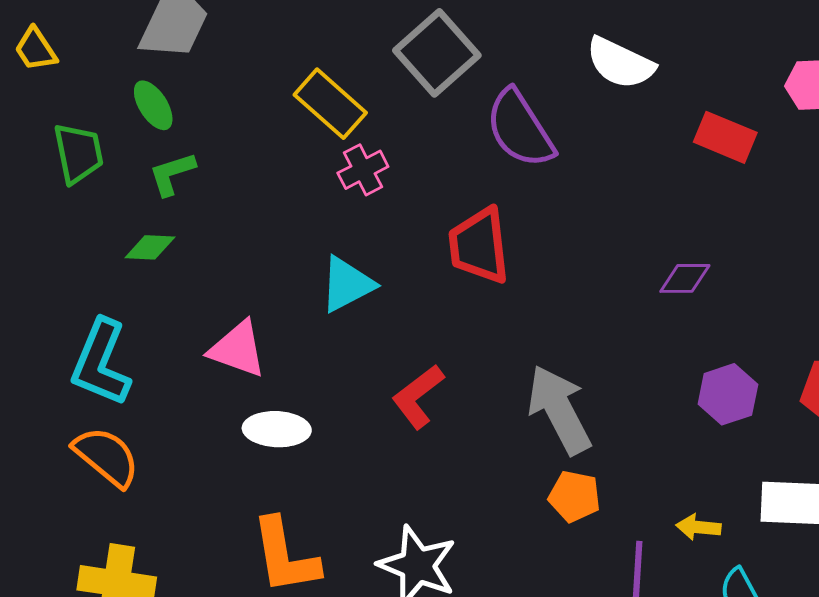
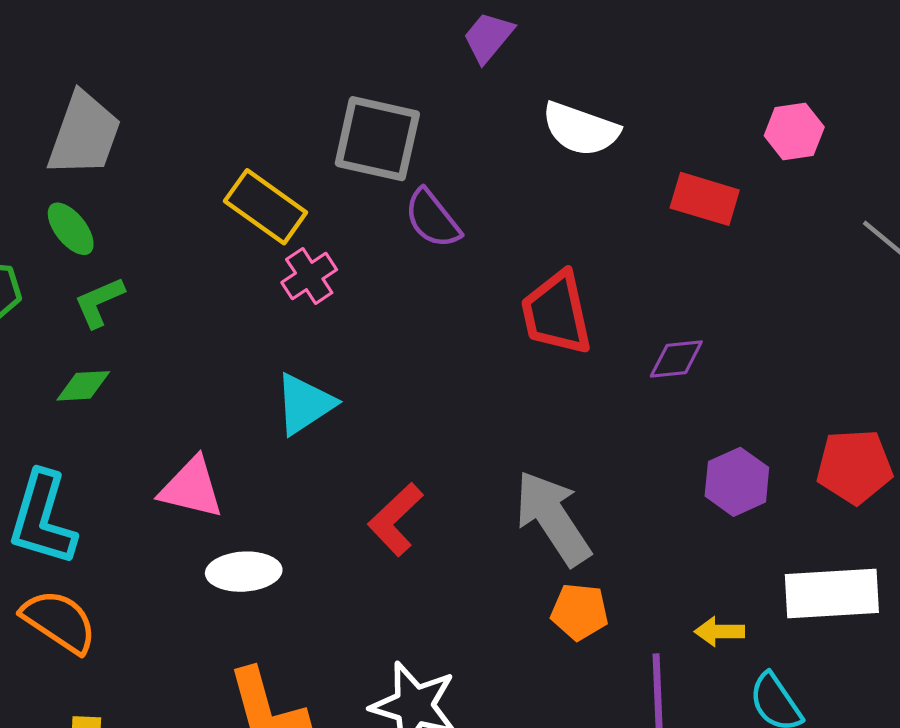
gray square: (437, 53) -> (377, 139), turned -30
purple semicircle: (520, 129) -> (432, 219), moved, size x0.7
red trapezoid: (479, 246) -> (556, 313), moved

